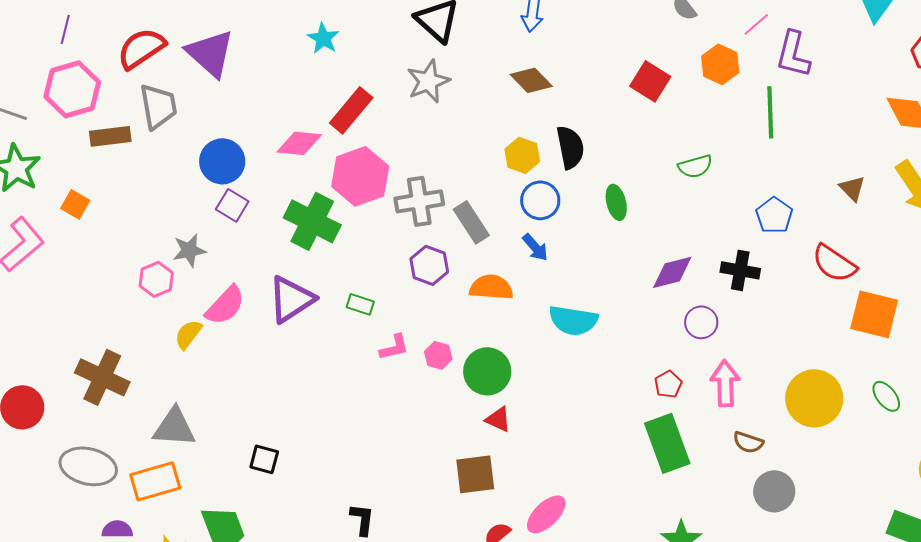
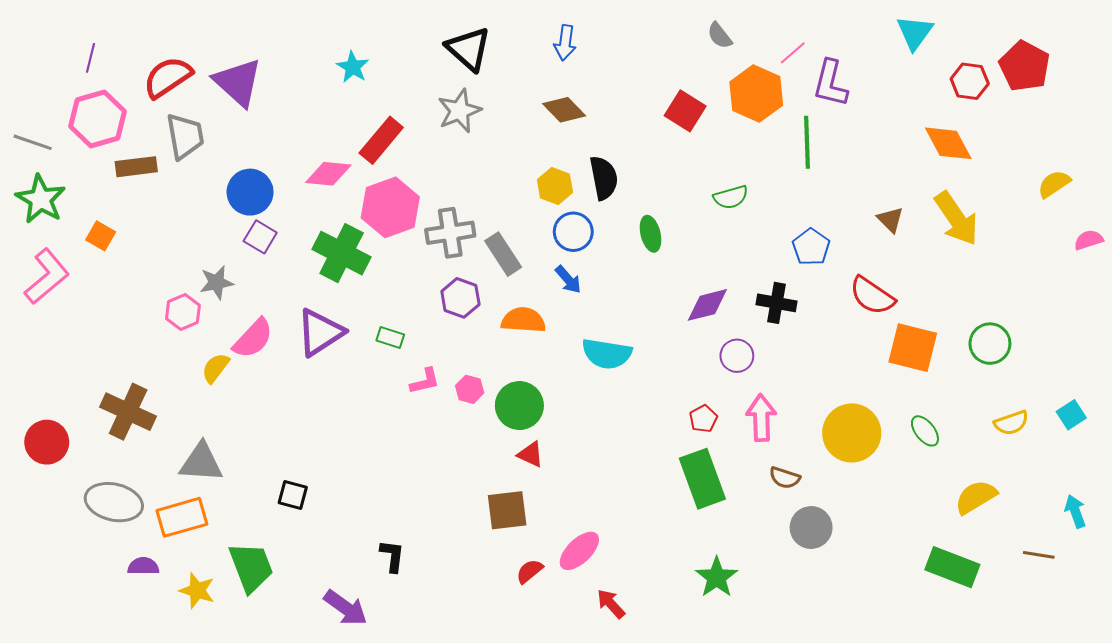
orange hexagon: (720, 64) -> (756, 94), size x1.4

